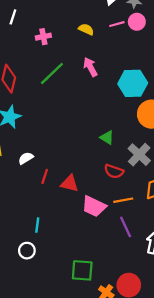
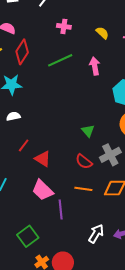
white semicircle: (26, 158) -> (13, 116), moved
pink trapezoid: (94, 206) -> (43, 190), moved
purple line: (126, 227) -> (61, 209), moved
green square: (82, 270) -> (28, 236), turned 30

